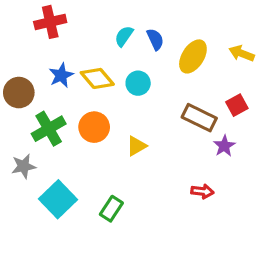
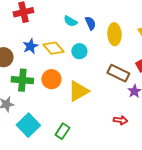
cyan semicircle: (124, 36) -> (70, 21), turned -96
yellow ellipse: (193, 56) -> (114, 34), turned -35
green cross: (49, 129) -> (22, 80), turned 35
yellow triangle: (136, 146) -> (78, 91), size x1.6

